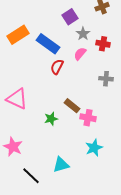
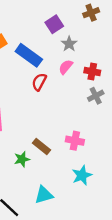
red cross: (103, 44) -> (92, 72), moved
gray cross: (106, 79) -> (96, 96), turned -32
brown rectangle: (72, 106) -> (41, 146), moved
green star: (51, 119) -> (22, 159), moved

